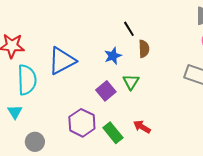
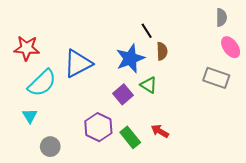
blue star: (113, 56) -> (130, 58), size x1.6
cyan semicircle: (27, 80) -> (42, 83), turned 48
green triangle: (131, 82) -> (149, 85), turned -30

